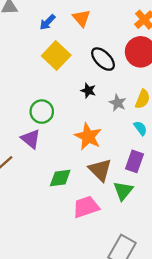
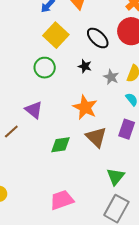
green circle: (42, 112) -> (45, 68), moved
green triangle: (123, 191) -> (116, 176), moved
pink trapezoid: (86, 207) -> (62, 200), moved

